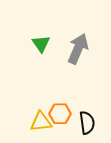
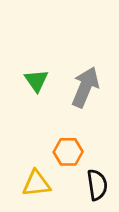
orange hexagon: (60, 114) -> (68, 152), moved

